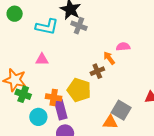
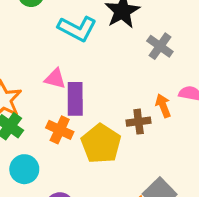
gray cross: (79, 26) -> (160, 46), moved
orange cross: (54, 97) -> (60, 130), moved
purple rectangle: (61, 110) -> (75, 99), moved

